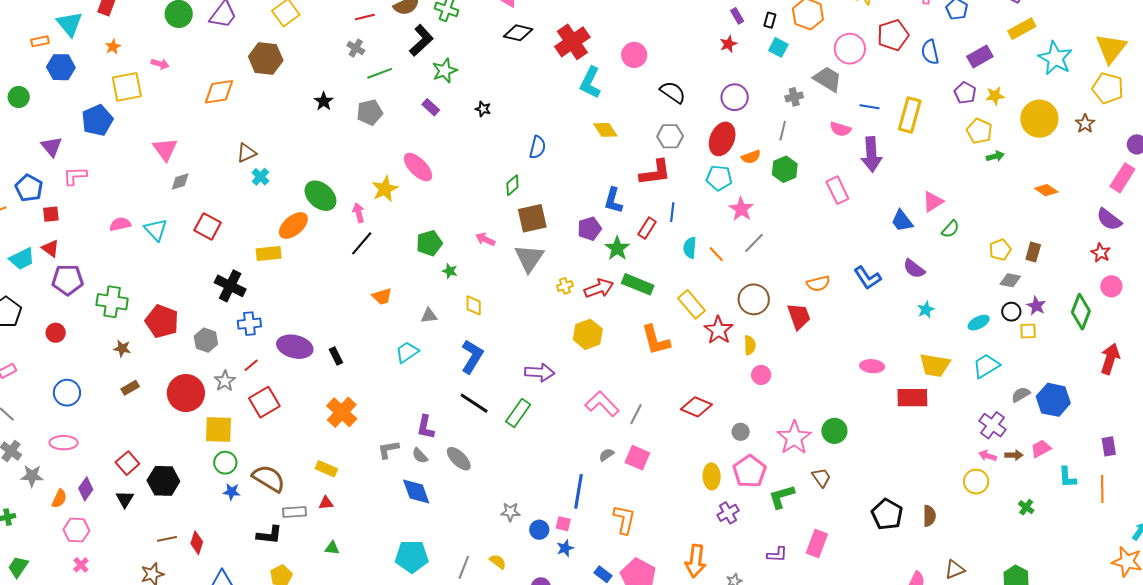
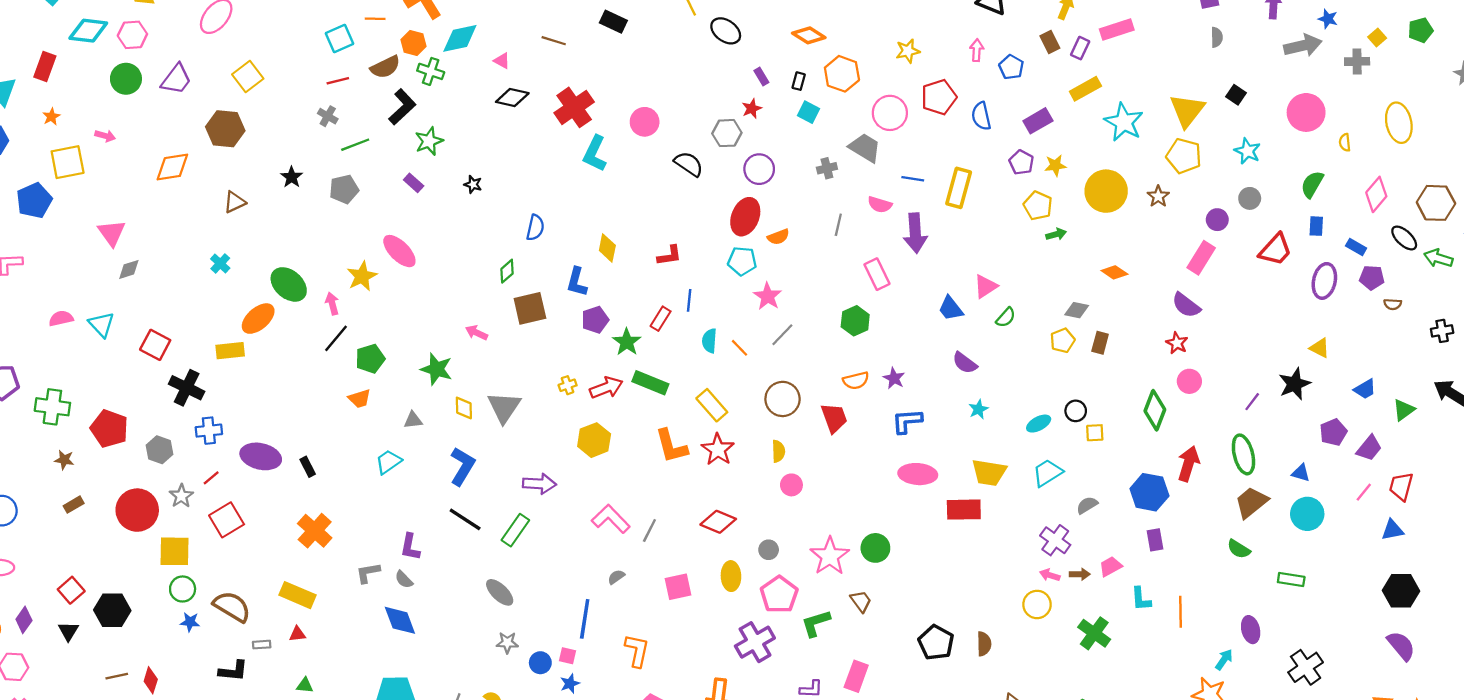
yellow diamond: (605, 130) -> (607, 248), moved, turned 45
gray line: (783, 131) -> (838, 225), moved
gray hexagon: (670, 136) -> (727, 133), moved
brown triangle: (246, 153) -> (235, 202), moved
green hexagon: (785, 169) -> (855, 321), moved
red L-shape: (655, 173) -> (669, 256), size x0.7
blue L-shape: (613, 200) -> (577, 282), moved
red square: (208, 226) -> (155, 345), moved
green pentagon: (429, 243) -> (370, 359), moved
gray triangle: (529, 258) -> (504, 407), moved
green star: (450, 271) -> (437, 369), size x1.8
blue L-shape: (867, 278) -> (907, 421), moved, turned 120
gray diamond: (1010, 280) -> (1077, 310), moved
purple star: (1036, 306) -> (894, 378), moved
red star: (718, 330) -> (718, 450), moved
pink ellipse: (872, 366) -> (918, 474), size x1.4
blue hexagon: (1053, 400) -> (1149, 492), moved
purple rectangle: (1109, 446) -> (1155, 540), moved
pink square: (637, 458) -> (678, 587), moved, turned -35
gray ellipse: (459, 459) -> (500, 592), moved
yellow rectangle: (326, 469) -> (298, 595), size x1.4
yellow ellipse: (712, 476) -> (731, 576), moved
green cross: (1026, 507) -> (1094, 633), size x1.8
gray rectangle: (295, 512) -> (262, 645), size x0.7
purple cross: (728, 513) -> (755, 642), size x1.6

